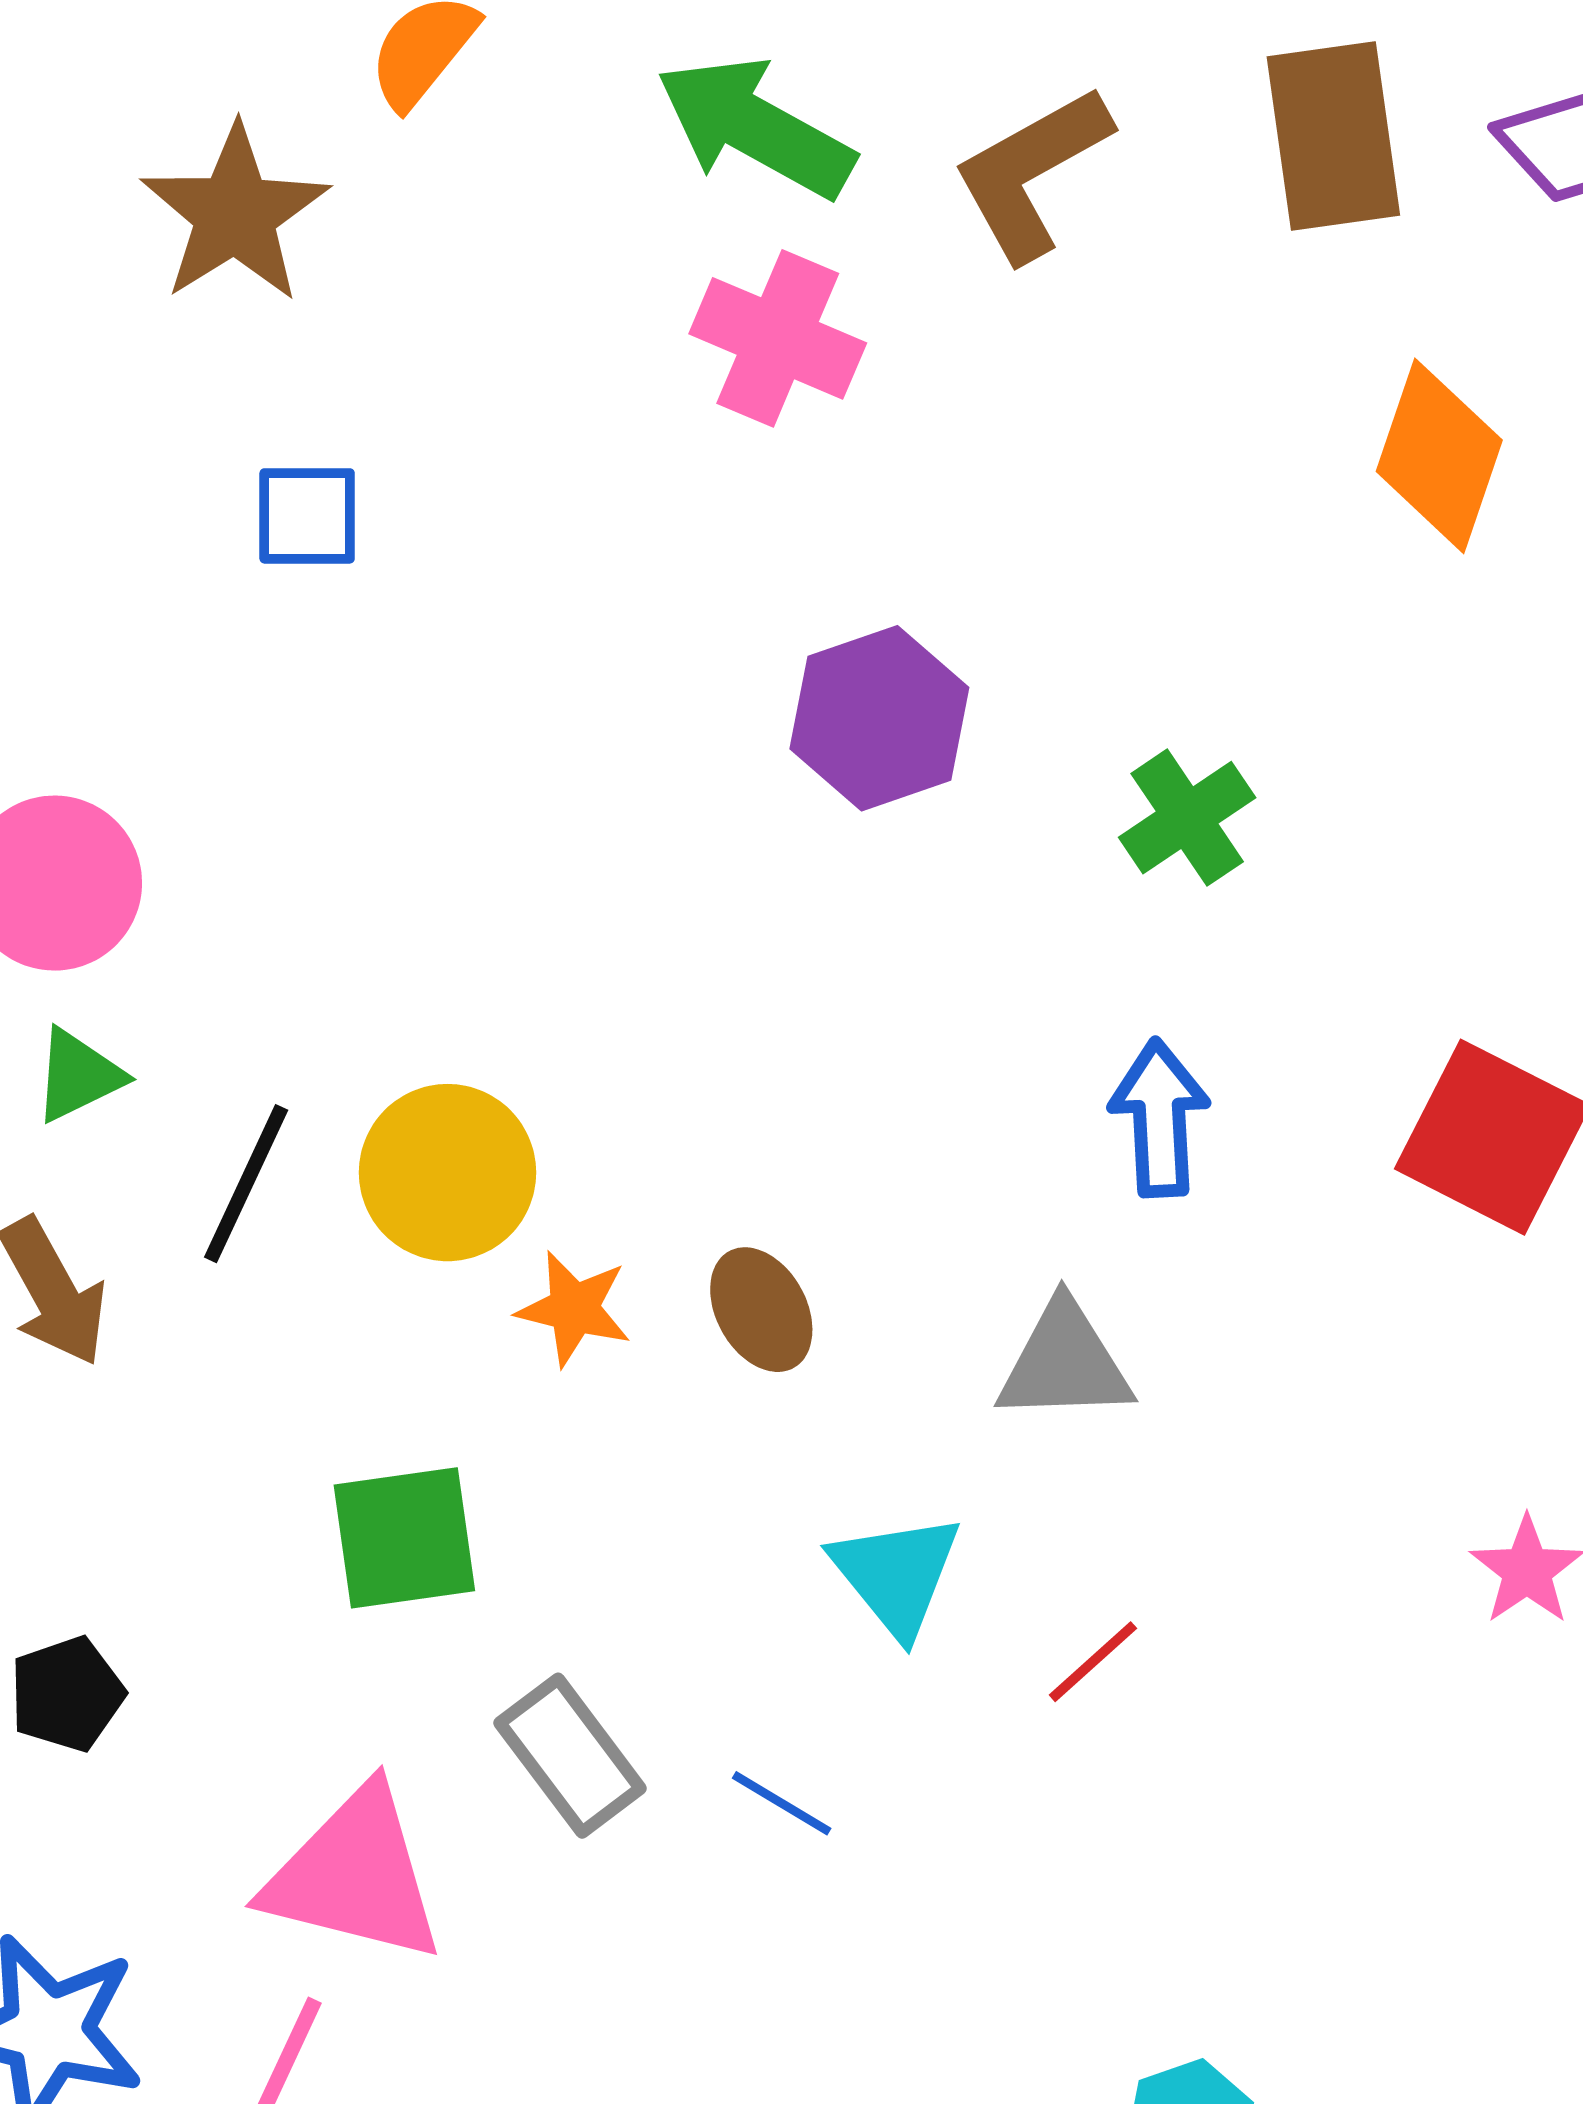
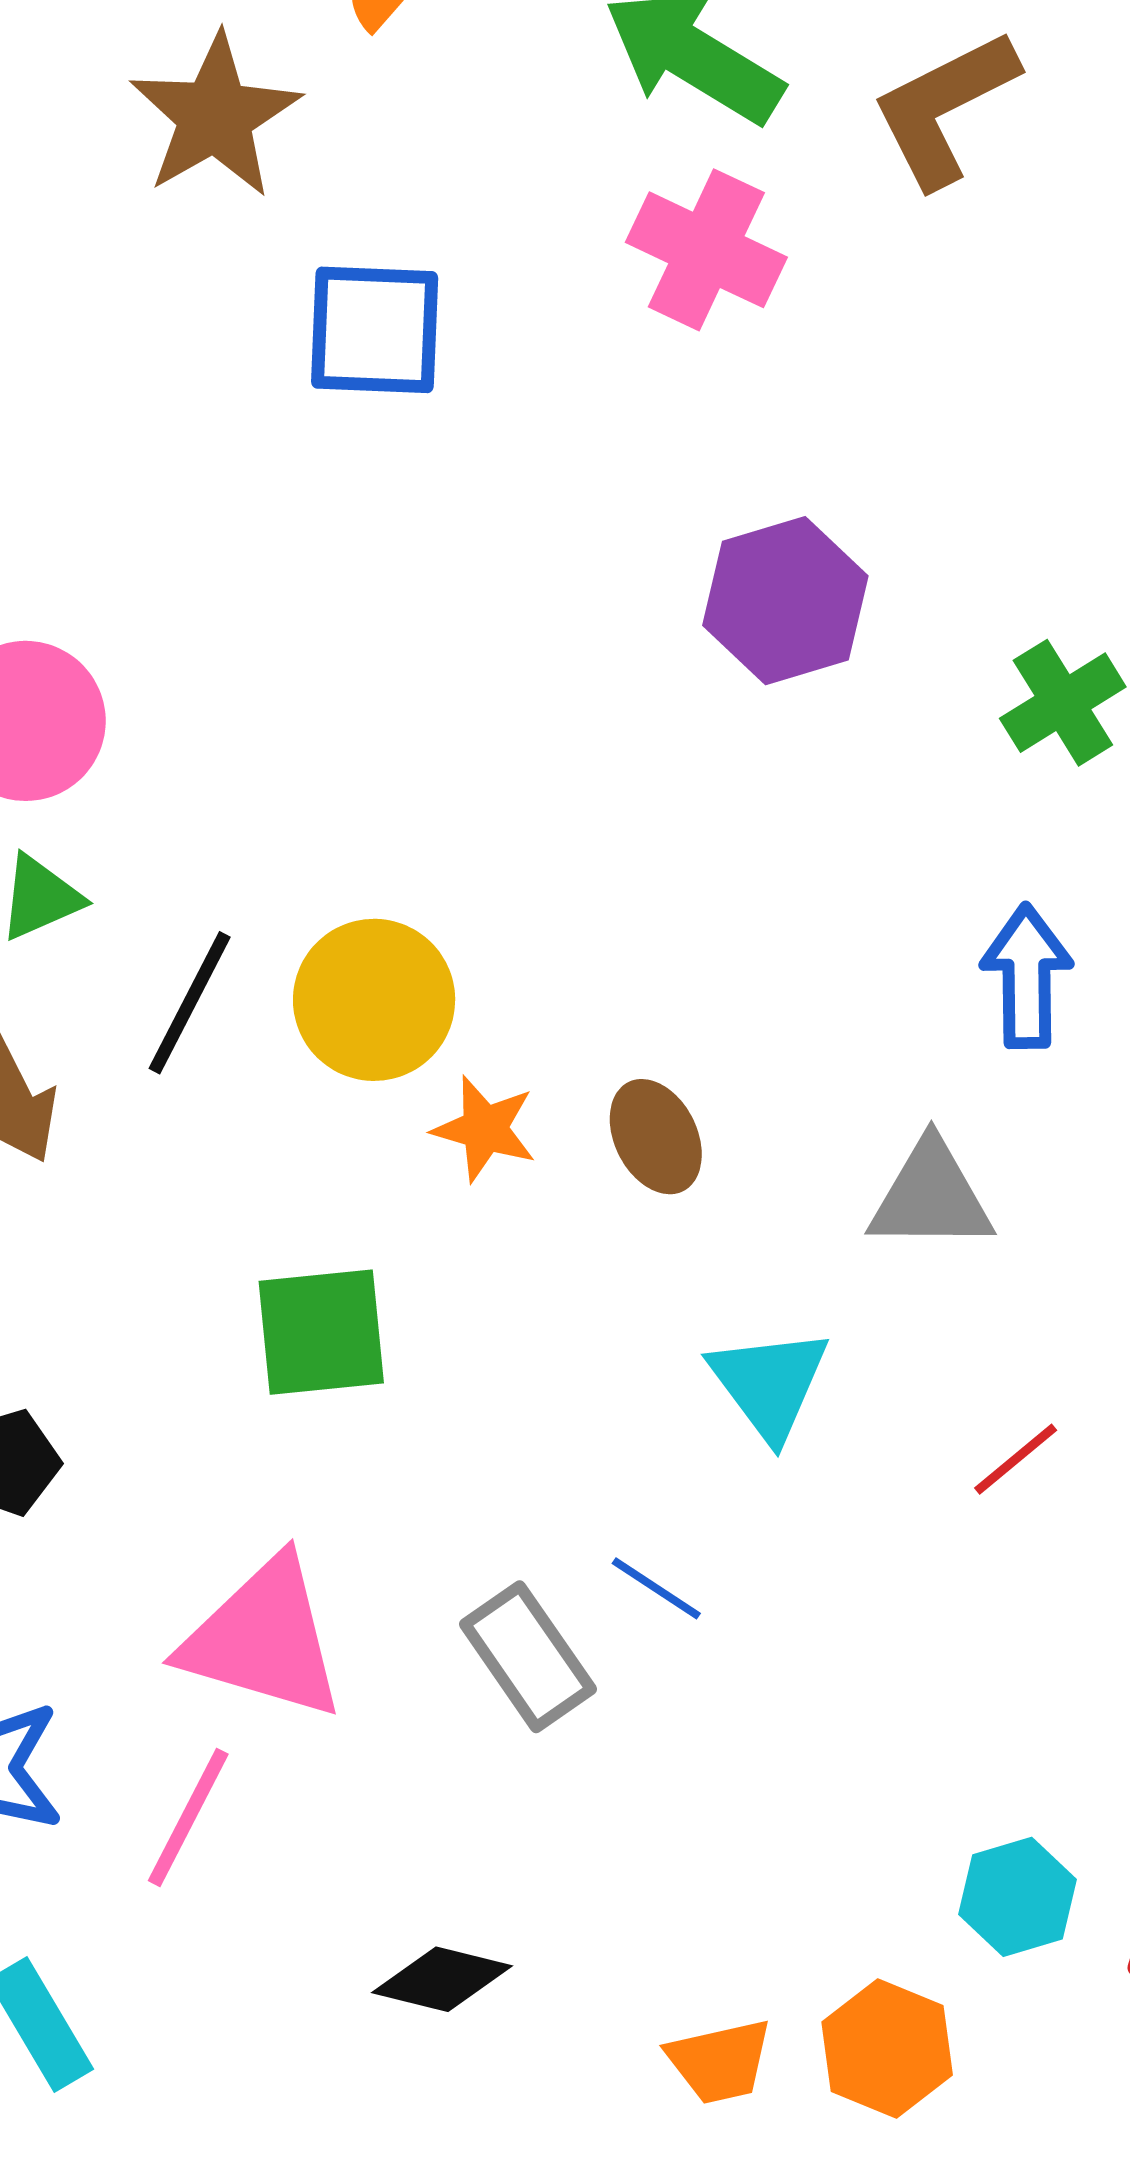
blue square: (307, 516) -> (375, 330), moved, size x1.4
red line: (1093, 1662) -> (1016, 1459), moved
gray rectangle: (570, 1756) -> (528, 1657), moved

